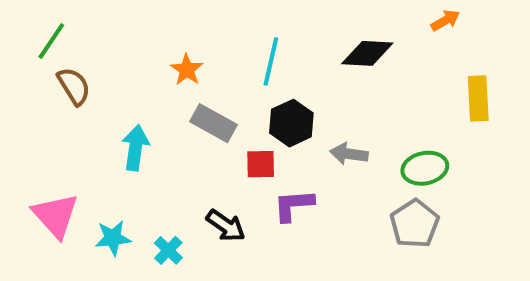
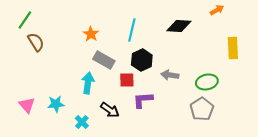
cyan arrow: (135, 148) -> (88, 83), moved
pink triangle: (55, 215) -> (27, 105), size x0.7
cyan star: (113, 238) -> (56, 104), moved

